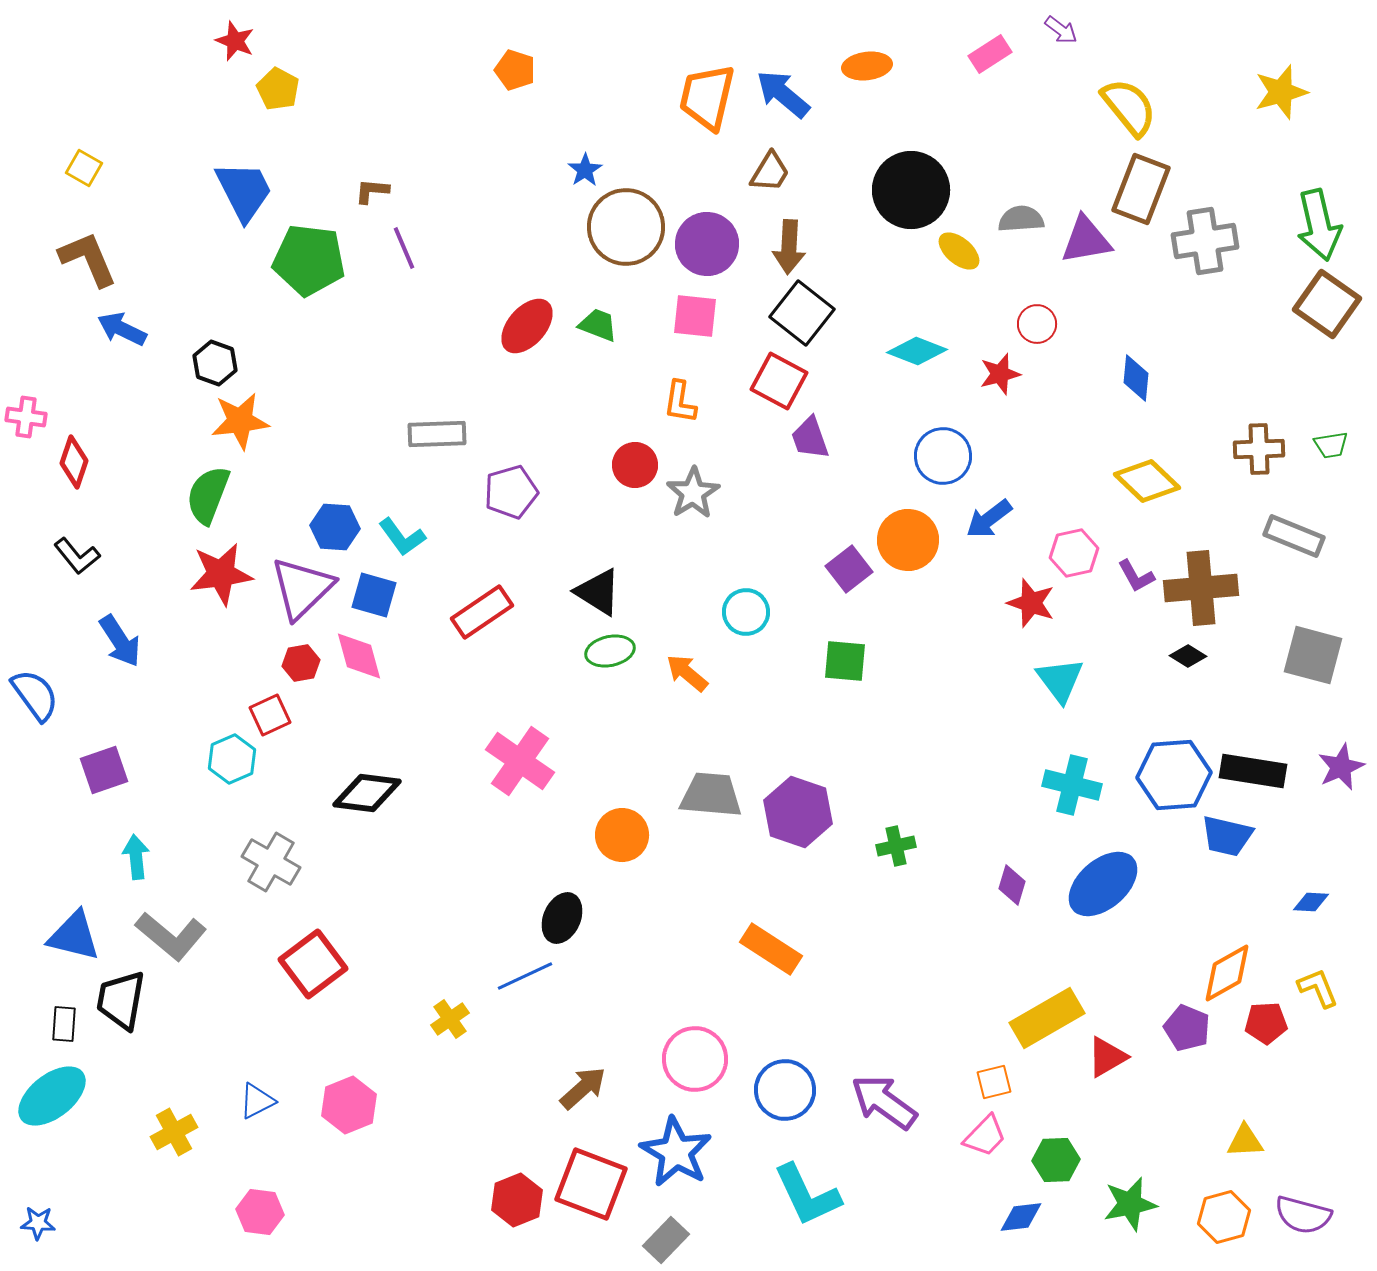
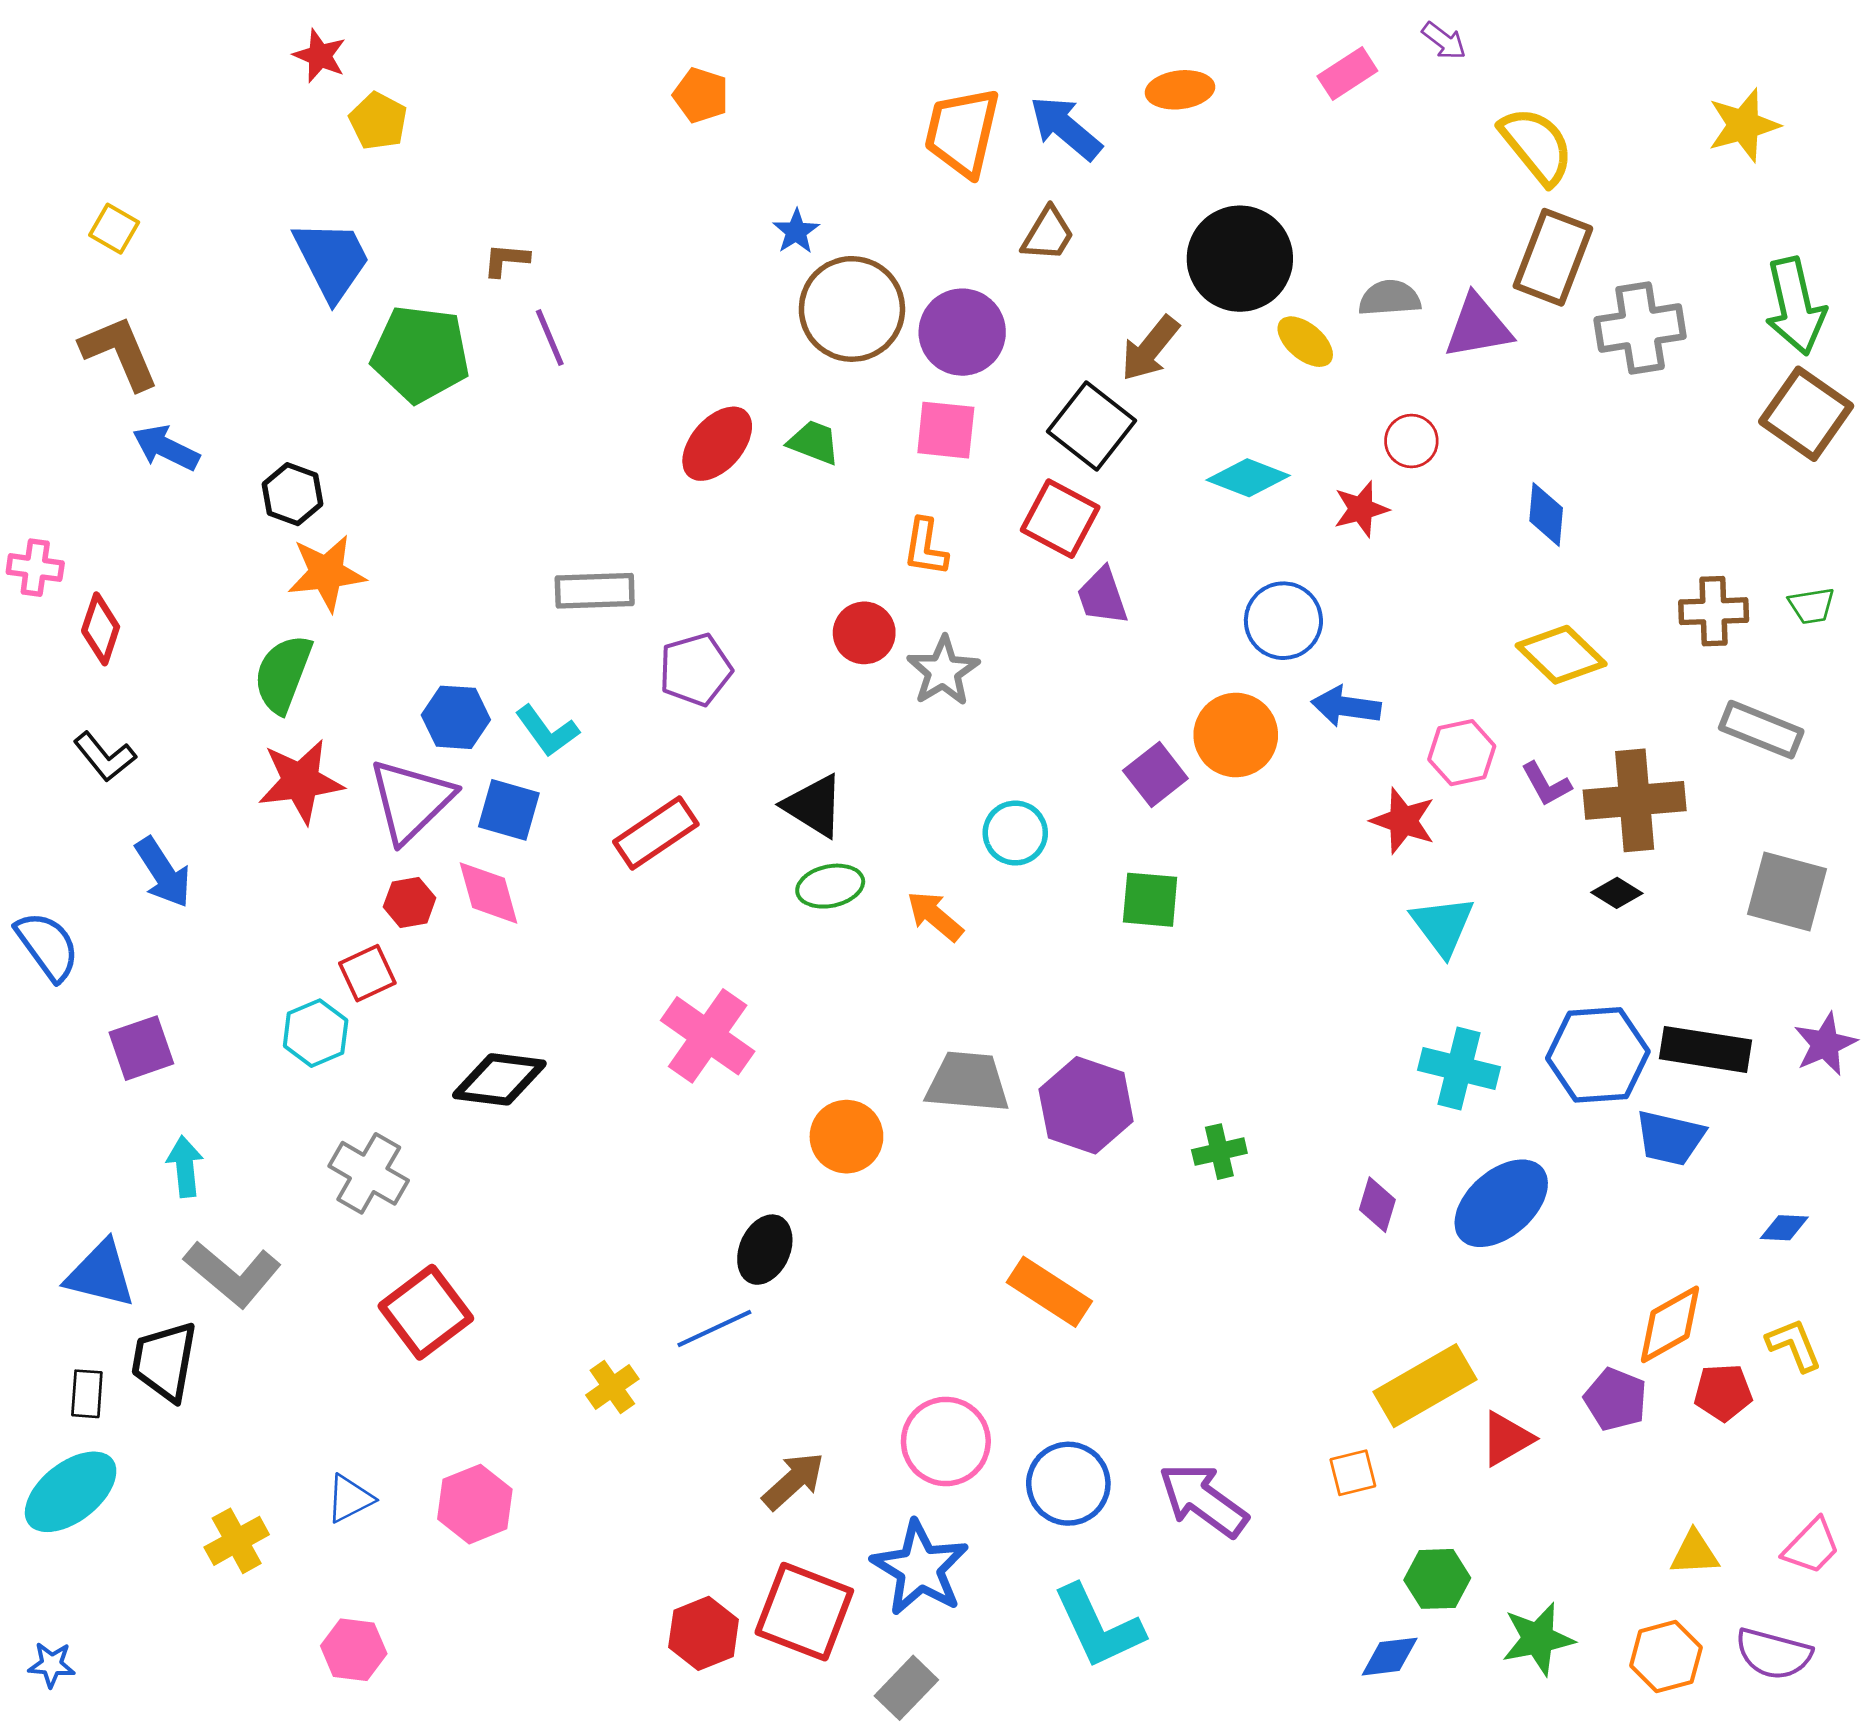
brown arrow: (789, 247) -> (1150, 348), moved, turned 36
blue arrow: (989, 519) -> (1346, 706), turned 45
pink trapezoid: (985, 1136) -> (1812, 1546), moved

